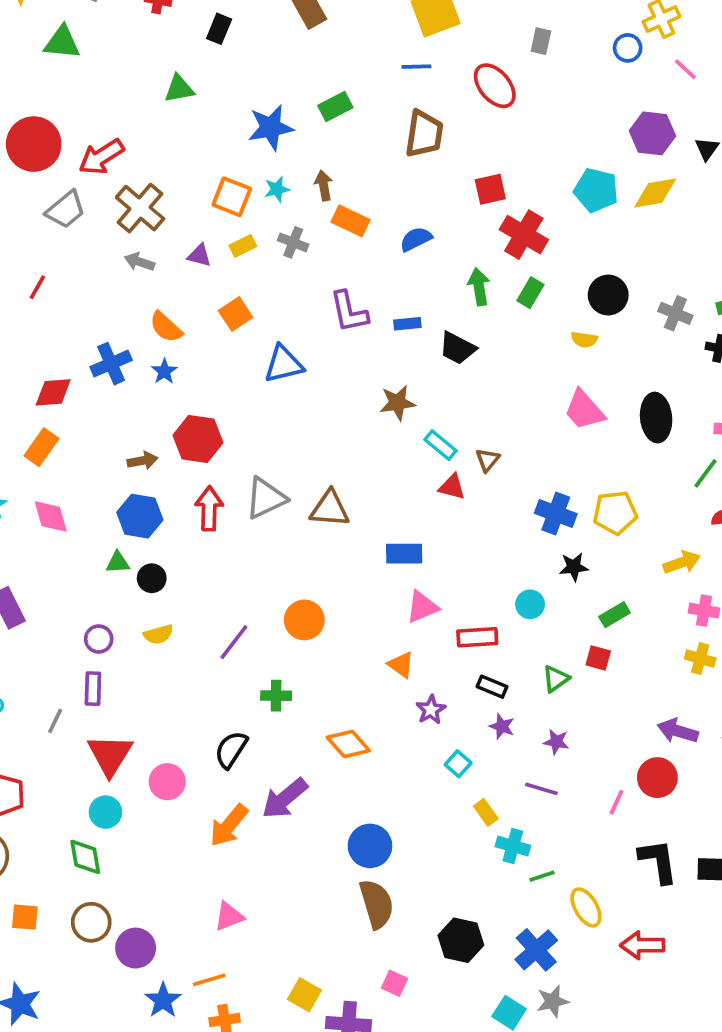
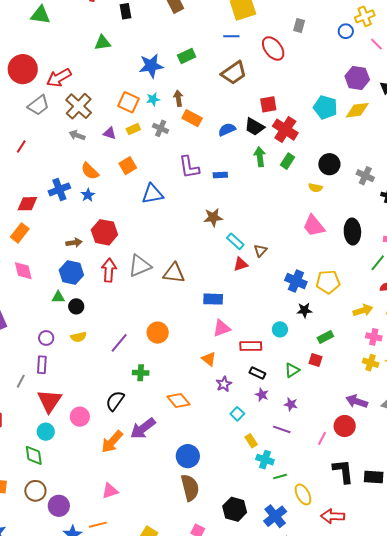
black rectangle: (219, 29) -> (126, 11), turned -35
brown trapezoid: (424, 134) -> (234, 73), turned 44
black trapezoid: (457, 348) -> (254, 127), moved
red triangle: (452, 487) -> (241, 264), turned -35

